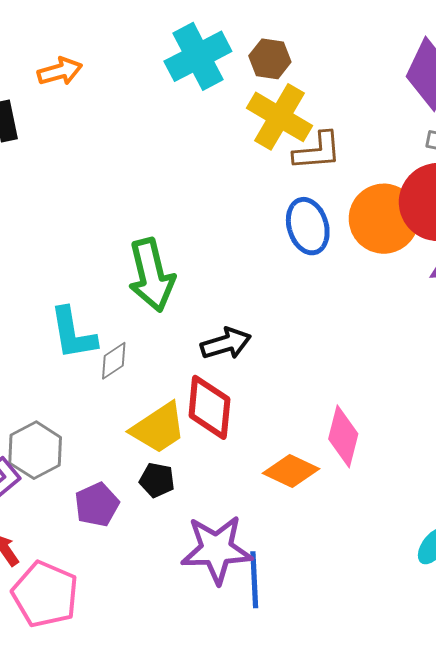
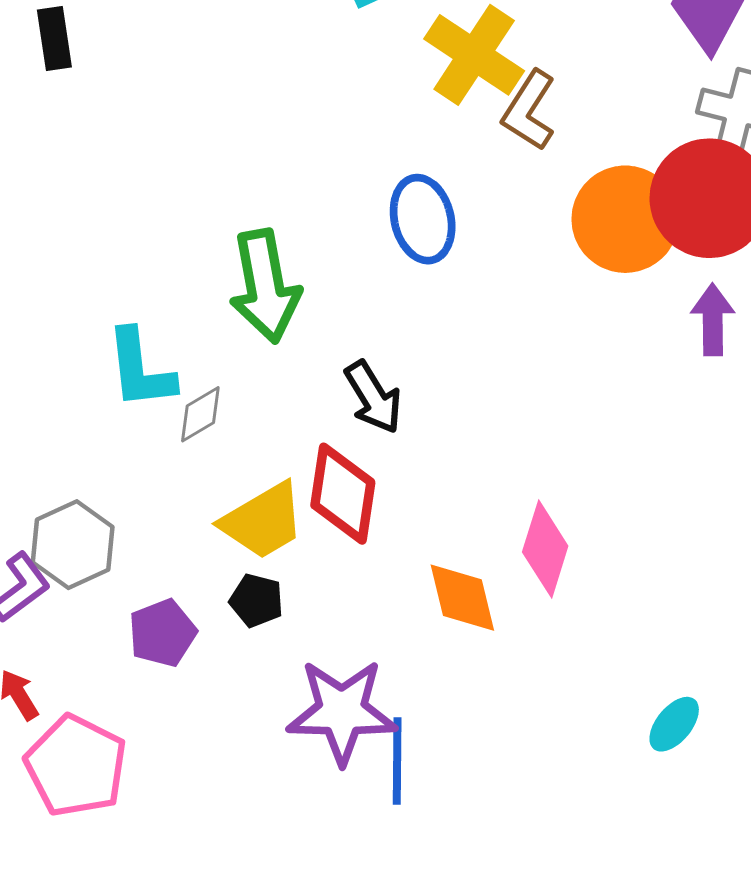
brown L-shape: (317, 151) -> (529, 110), turned 124
blue ellipse: (308, 226) -> (423, 219), moved
black arrow: (226, 344) -> (373, 397), turned 72
orange diamond: (291, 471) -> (462, 598), turned 48

